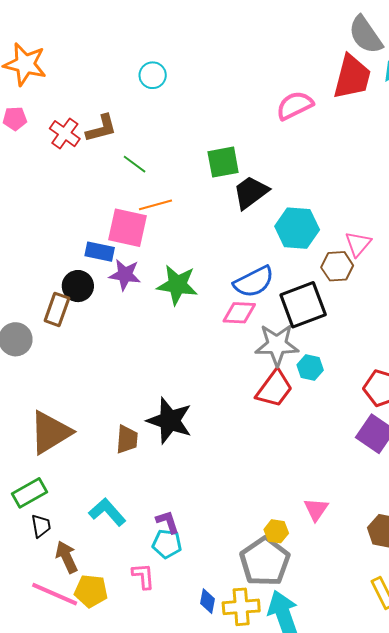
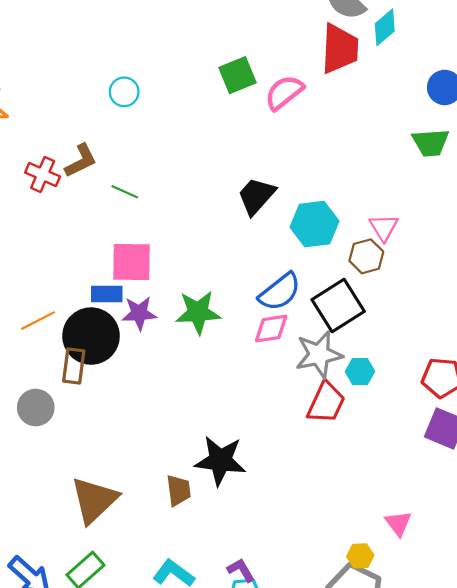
green square: (223, 162) -> (238, 75), moved
orange line: (155, 205) -> (38, 321), moved
black circle: (78, 286) -> (91, 336), size x1.6

